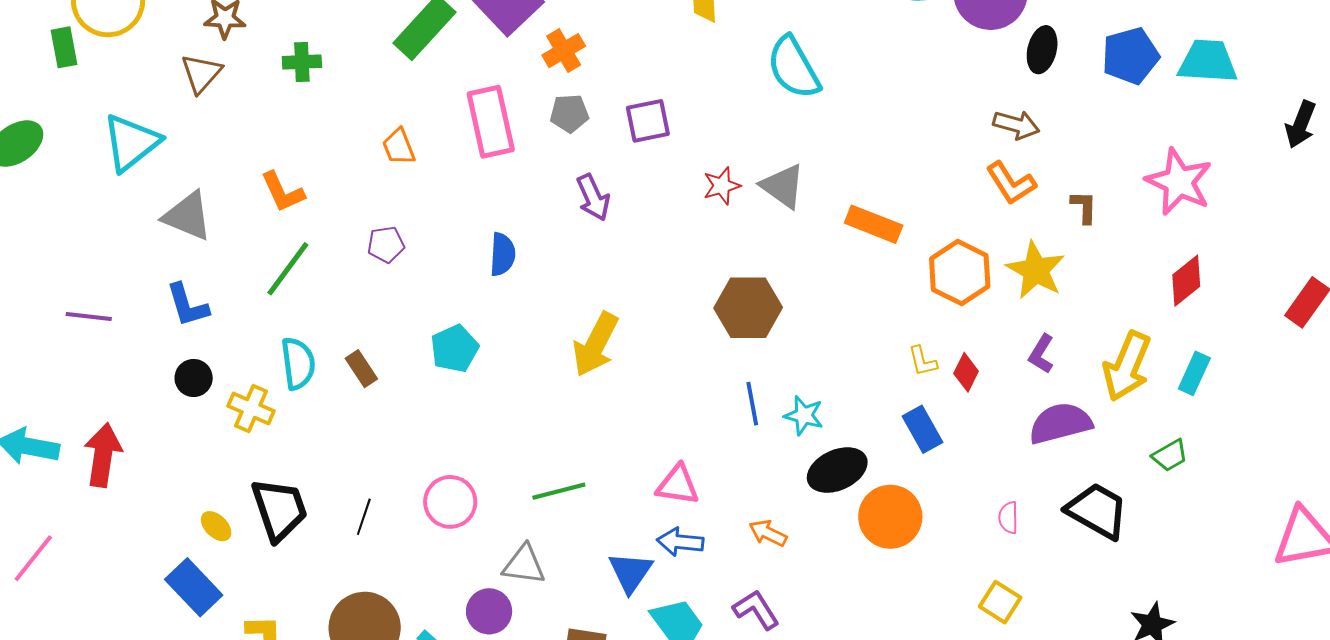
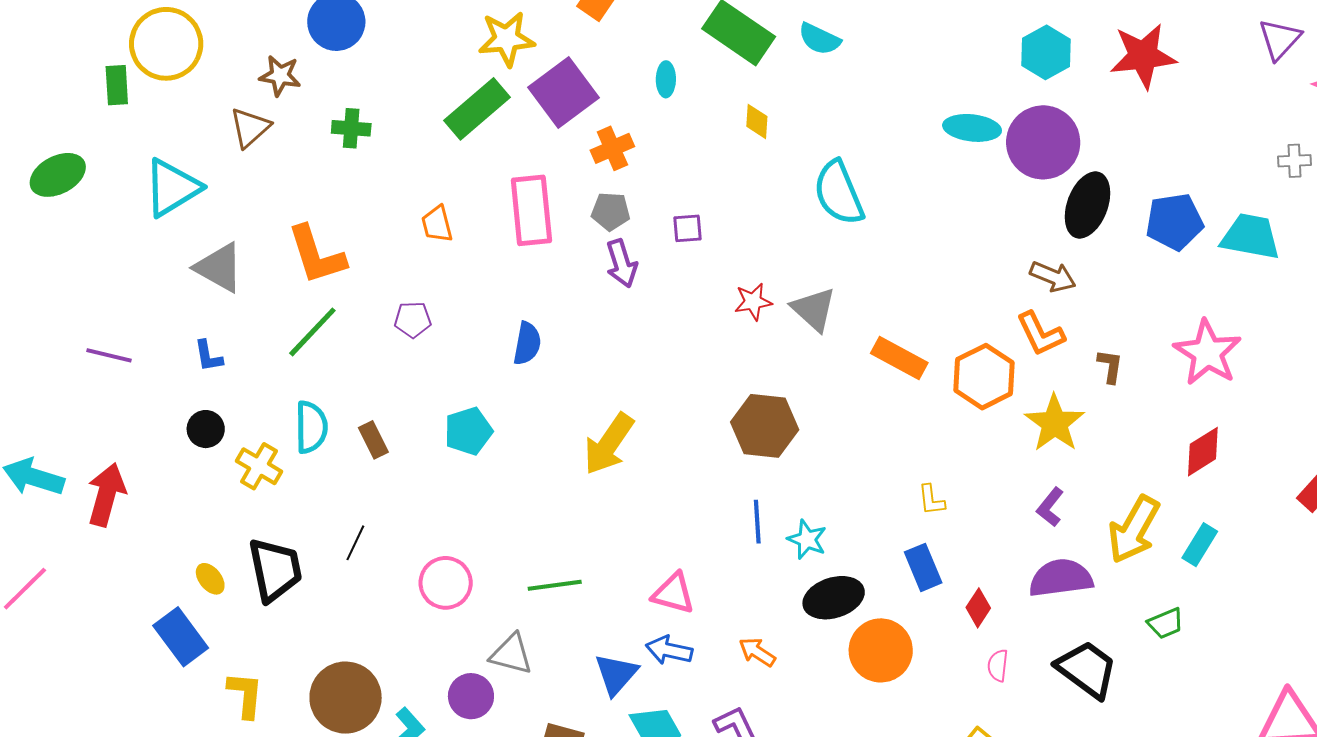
black ellipse: (1042, 50) -> (1087, 205), size x1.4
purple square: (648, 121) -> (688, 228), size x0.7
orange L-shape: (283, 192) -> (316, 255), size x1.4
purple arrow: (593, 197) -> (622, 263), moved
orange hexagon: (960, 272) -> (984, 377), moved
blue L-shape: (187, 305) -> (208, 356), size x0.7
red diamond: (966, 372) -> (978, 608), moved
black line: (364, 517) -> (355, 543), moved

